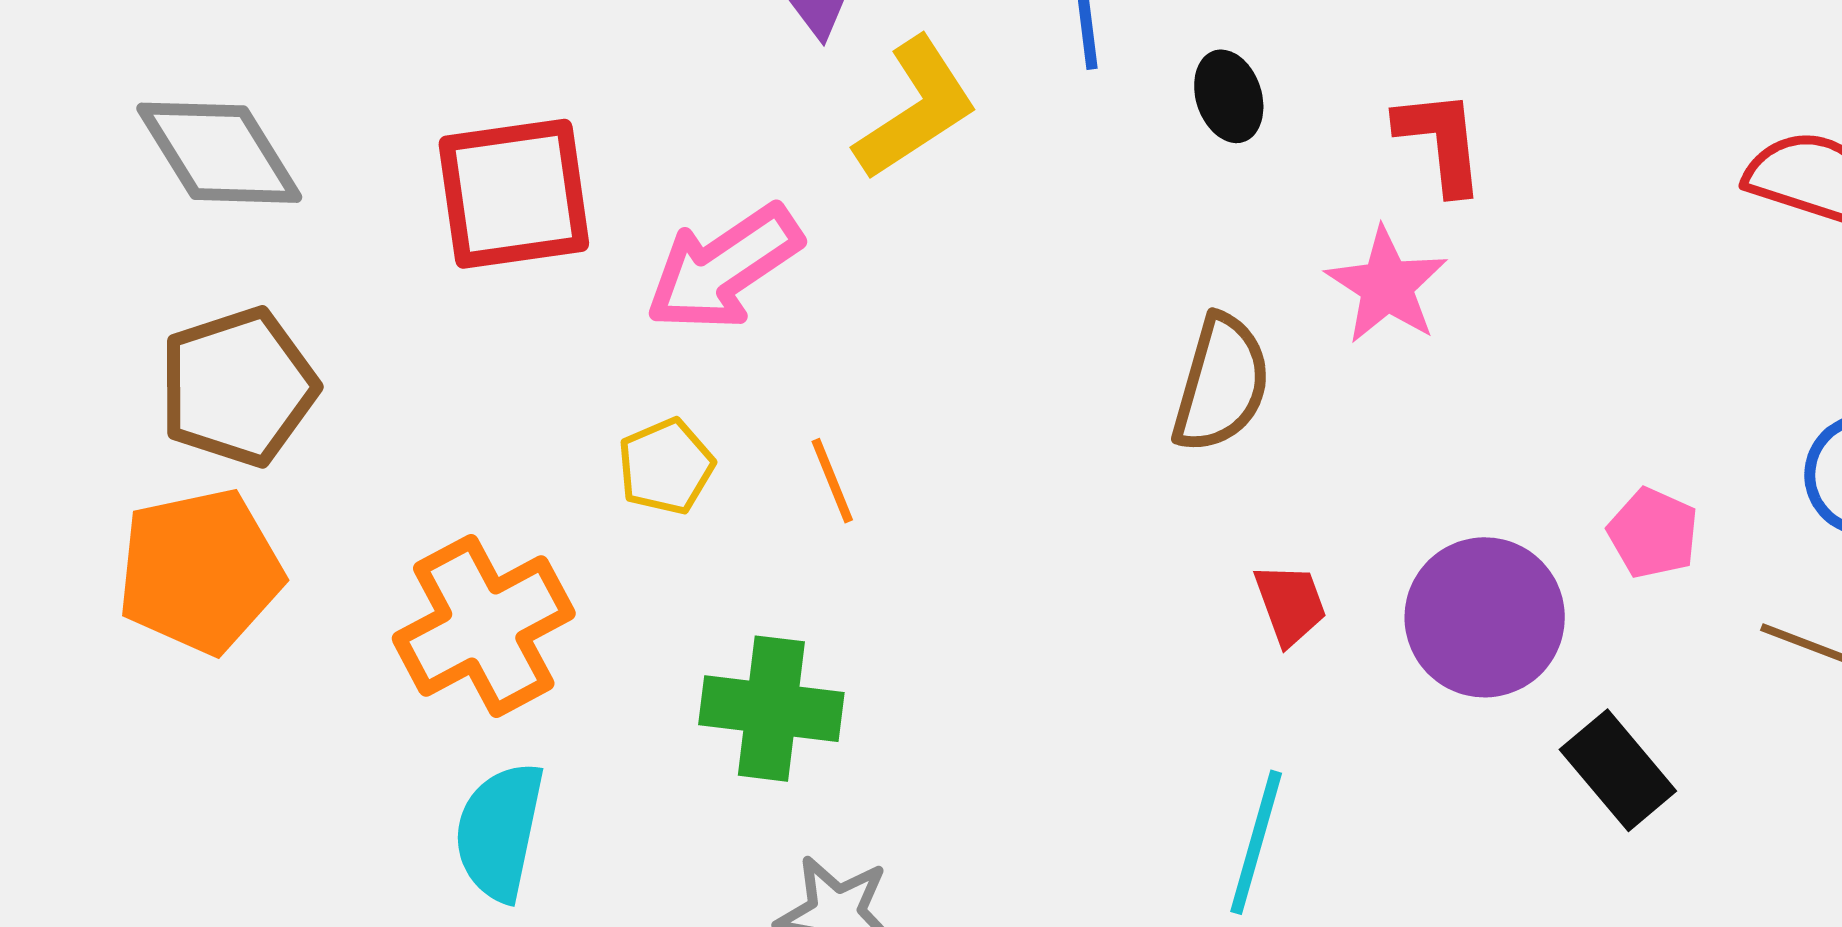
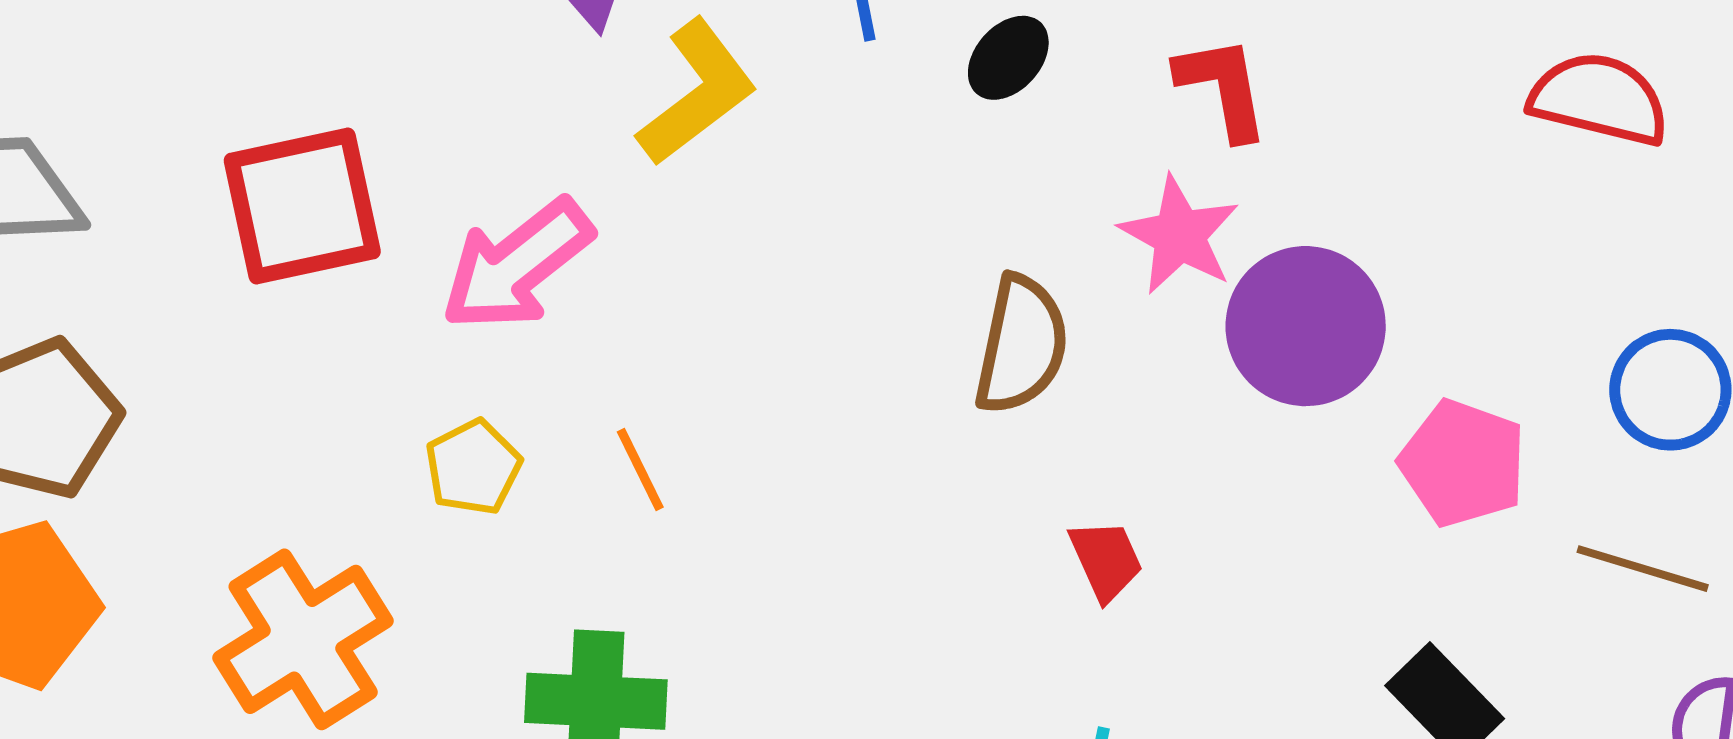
black ellipse: (1229, 96) -> (1008, 58), turned 64
pink pentagon: (1653, 533) -> (1463, 463), size x1.4
purple circle: (1485, 617) -> (1306, 326), moved

